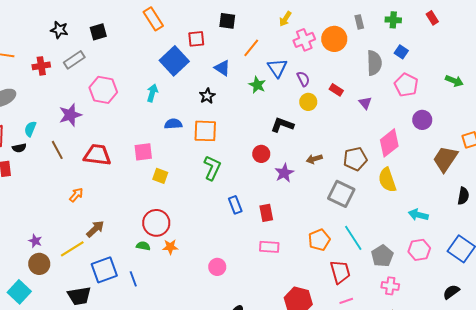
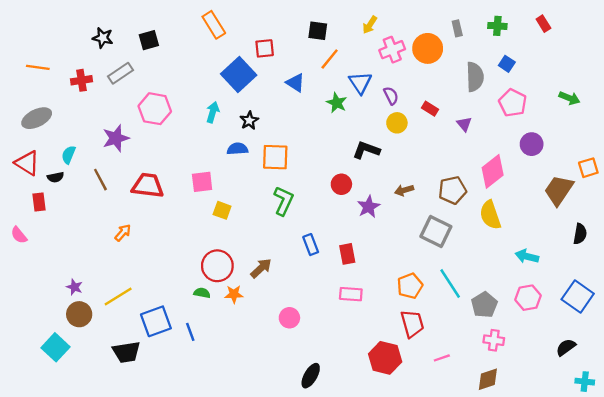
black square: (227, 21) -> (318, 31), moved
black star: (207, 96) -> (249, 120), moved
brown arrow: (95, 229) -> (261, 268), moved
red trapezoid: (340, 272) -> (412, 324), moved

